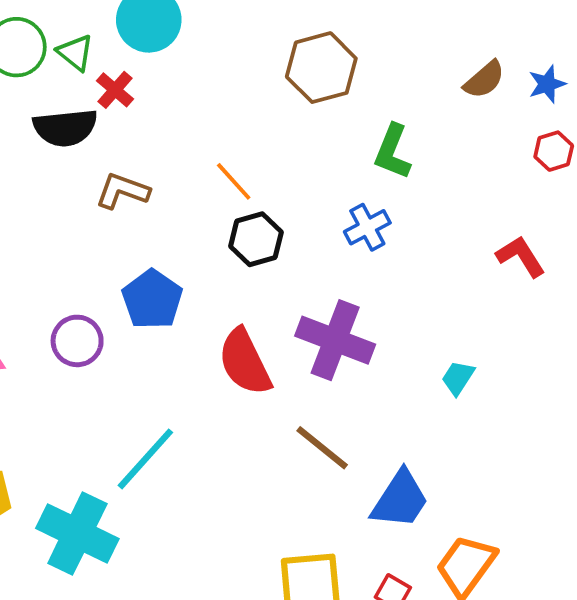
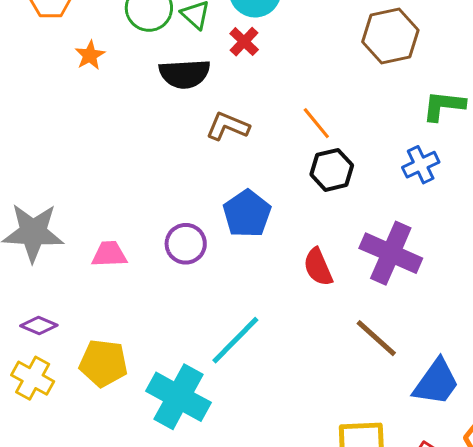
red cross: (115, 90) -> (244, 42), moved
green L-shape: (393, 152) -> (444, 106), turned 72
red semicircle: (245, 362) -> (318, 267), size x0.7

